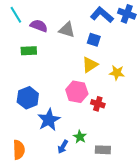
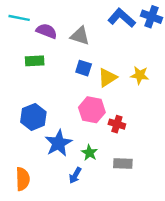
cyan line: (16, 15) -> (19, 18), turned -48
blue square: (94, 40) -> (84, 68), moved
yellow star: (117, 73) -> (140, 75), moved
green star: (80, 137) -> (89, 153), moved
gray rectangle: (103, 150) -> (123, 163), moved

